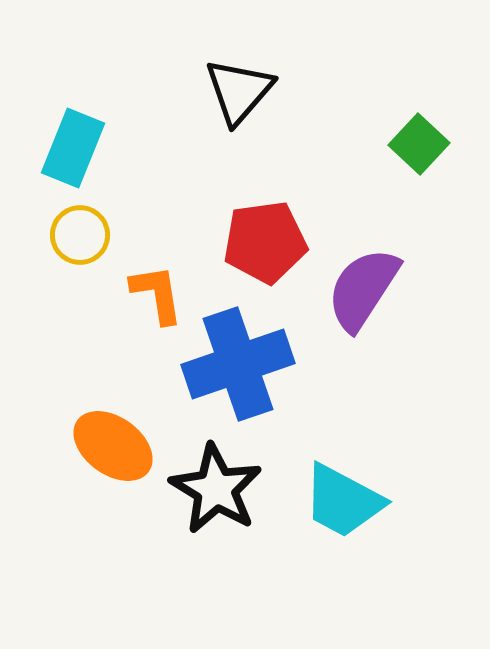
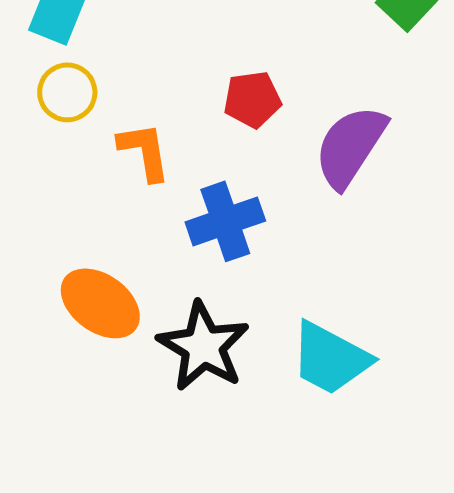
red pentagon: (265, 242) -> (252, 99), size x0.7
blue cross: (238, 364) -> (225, 221), size x0.7

